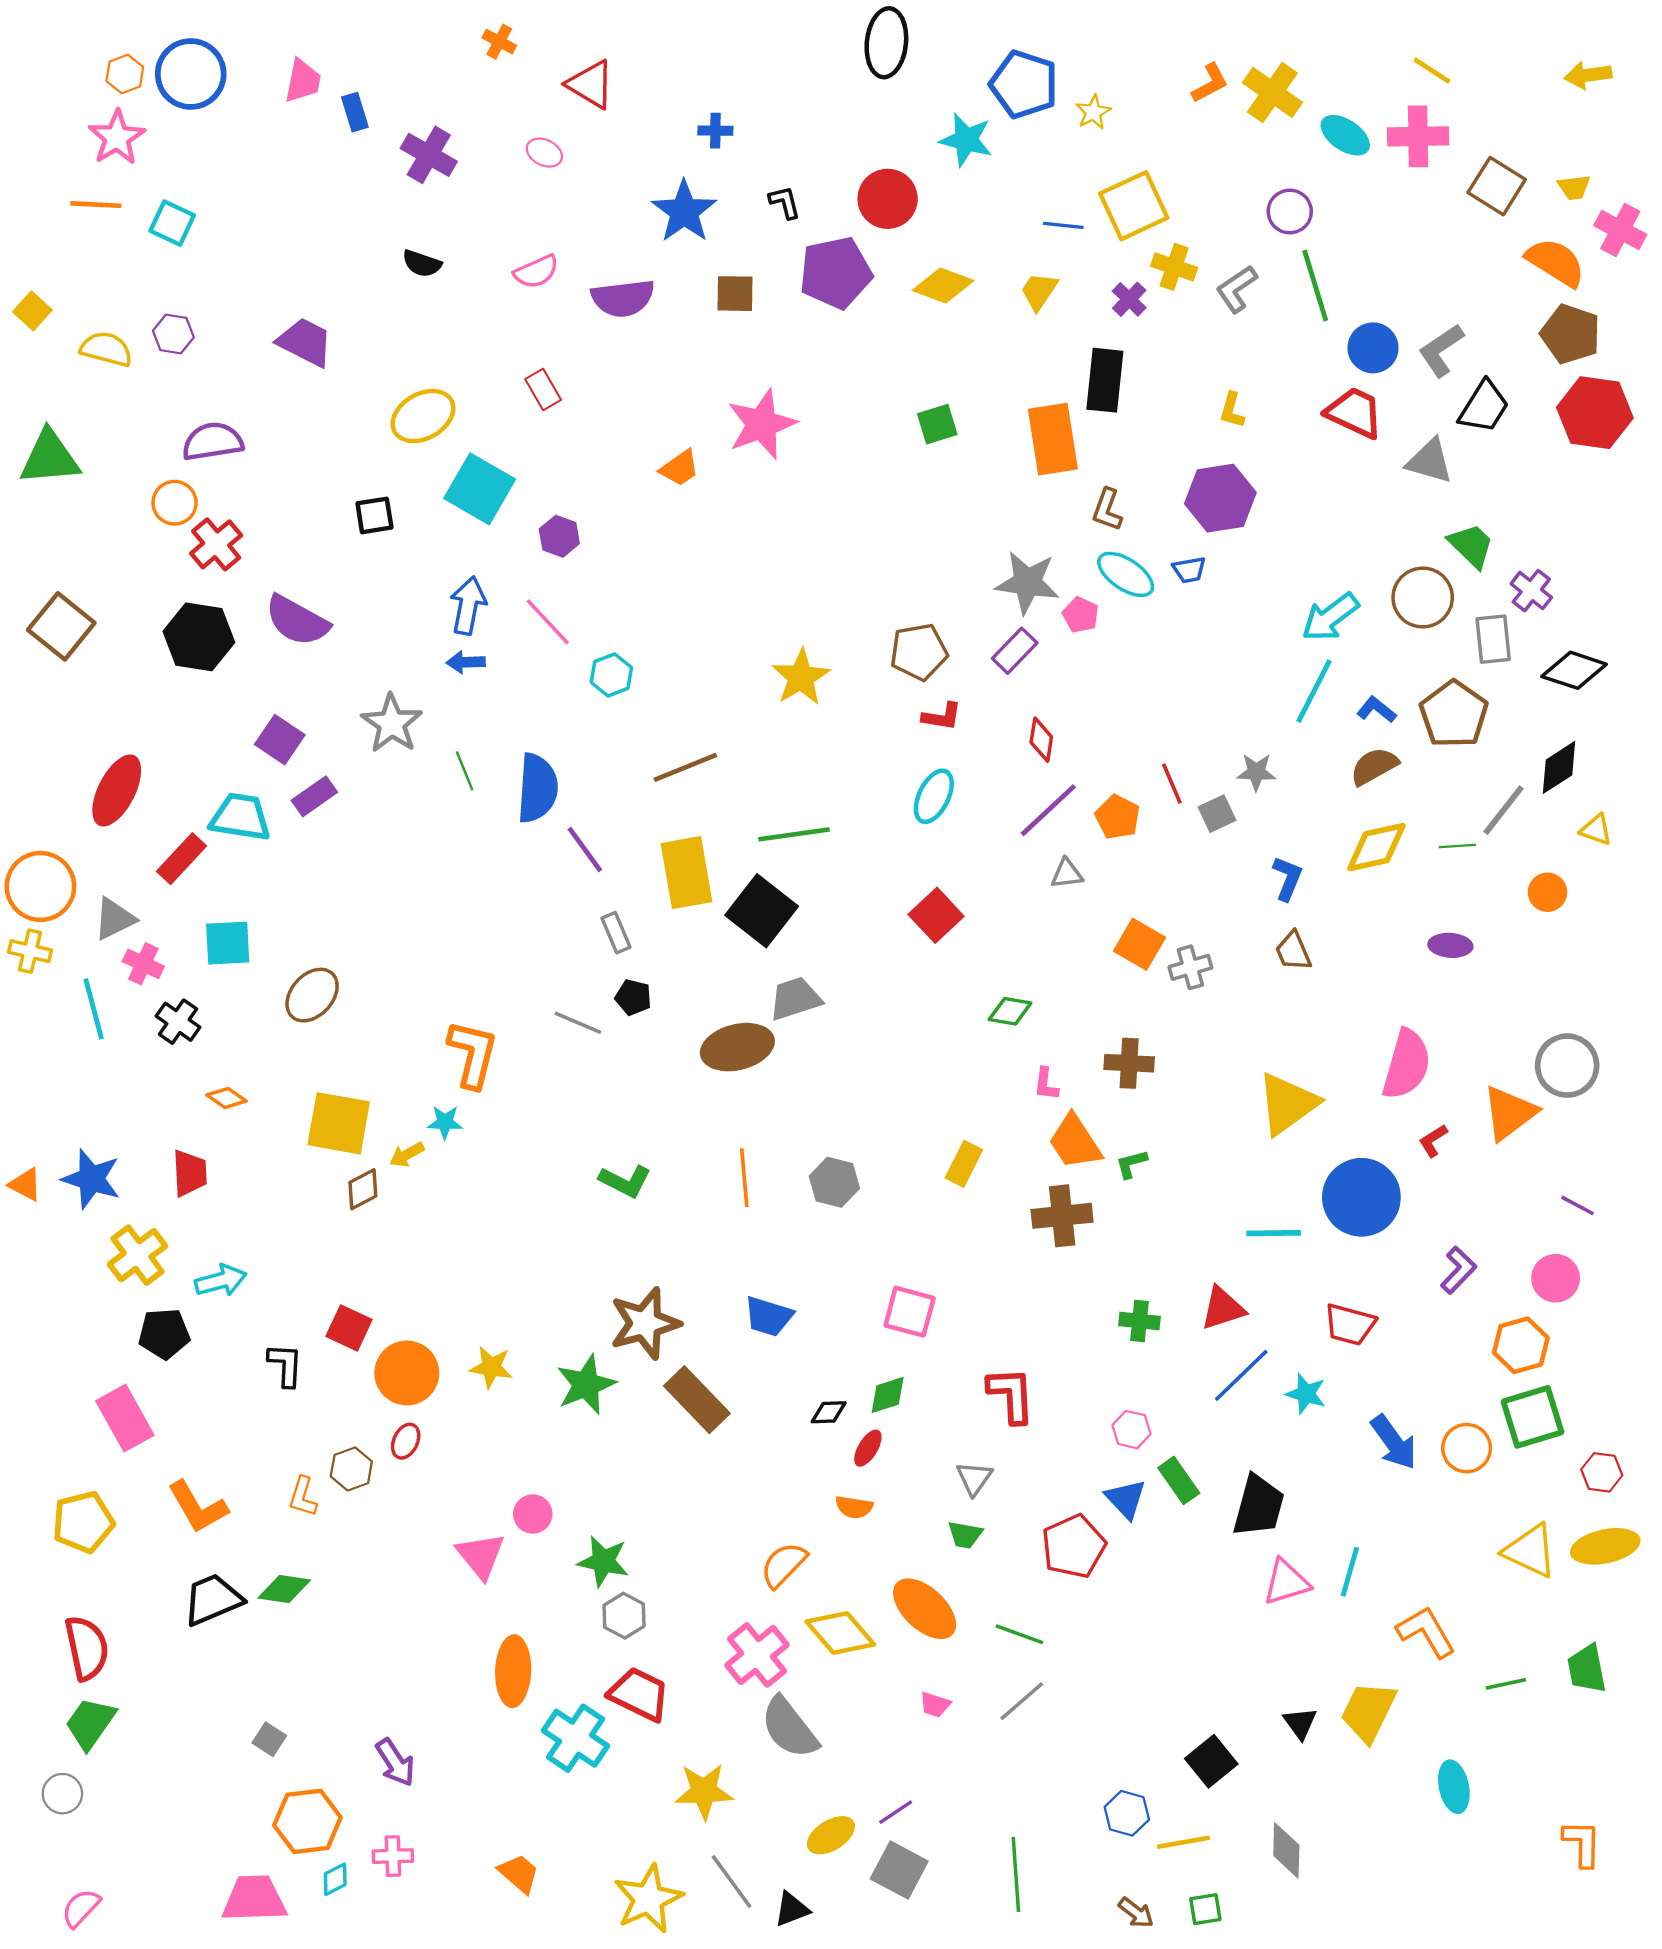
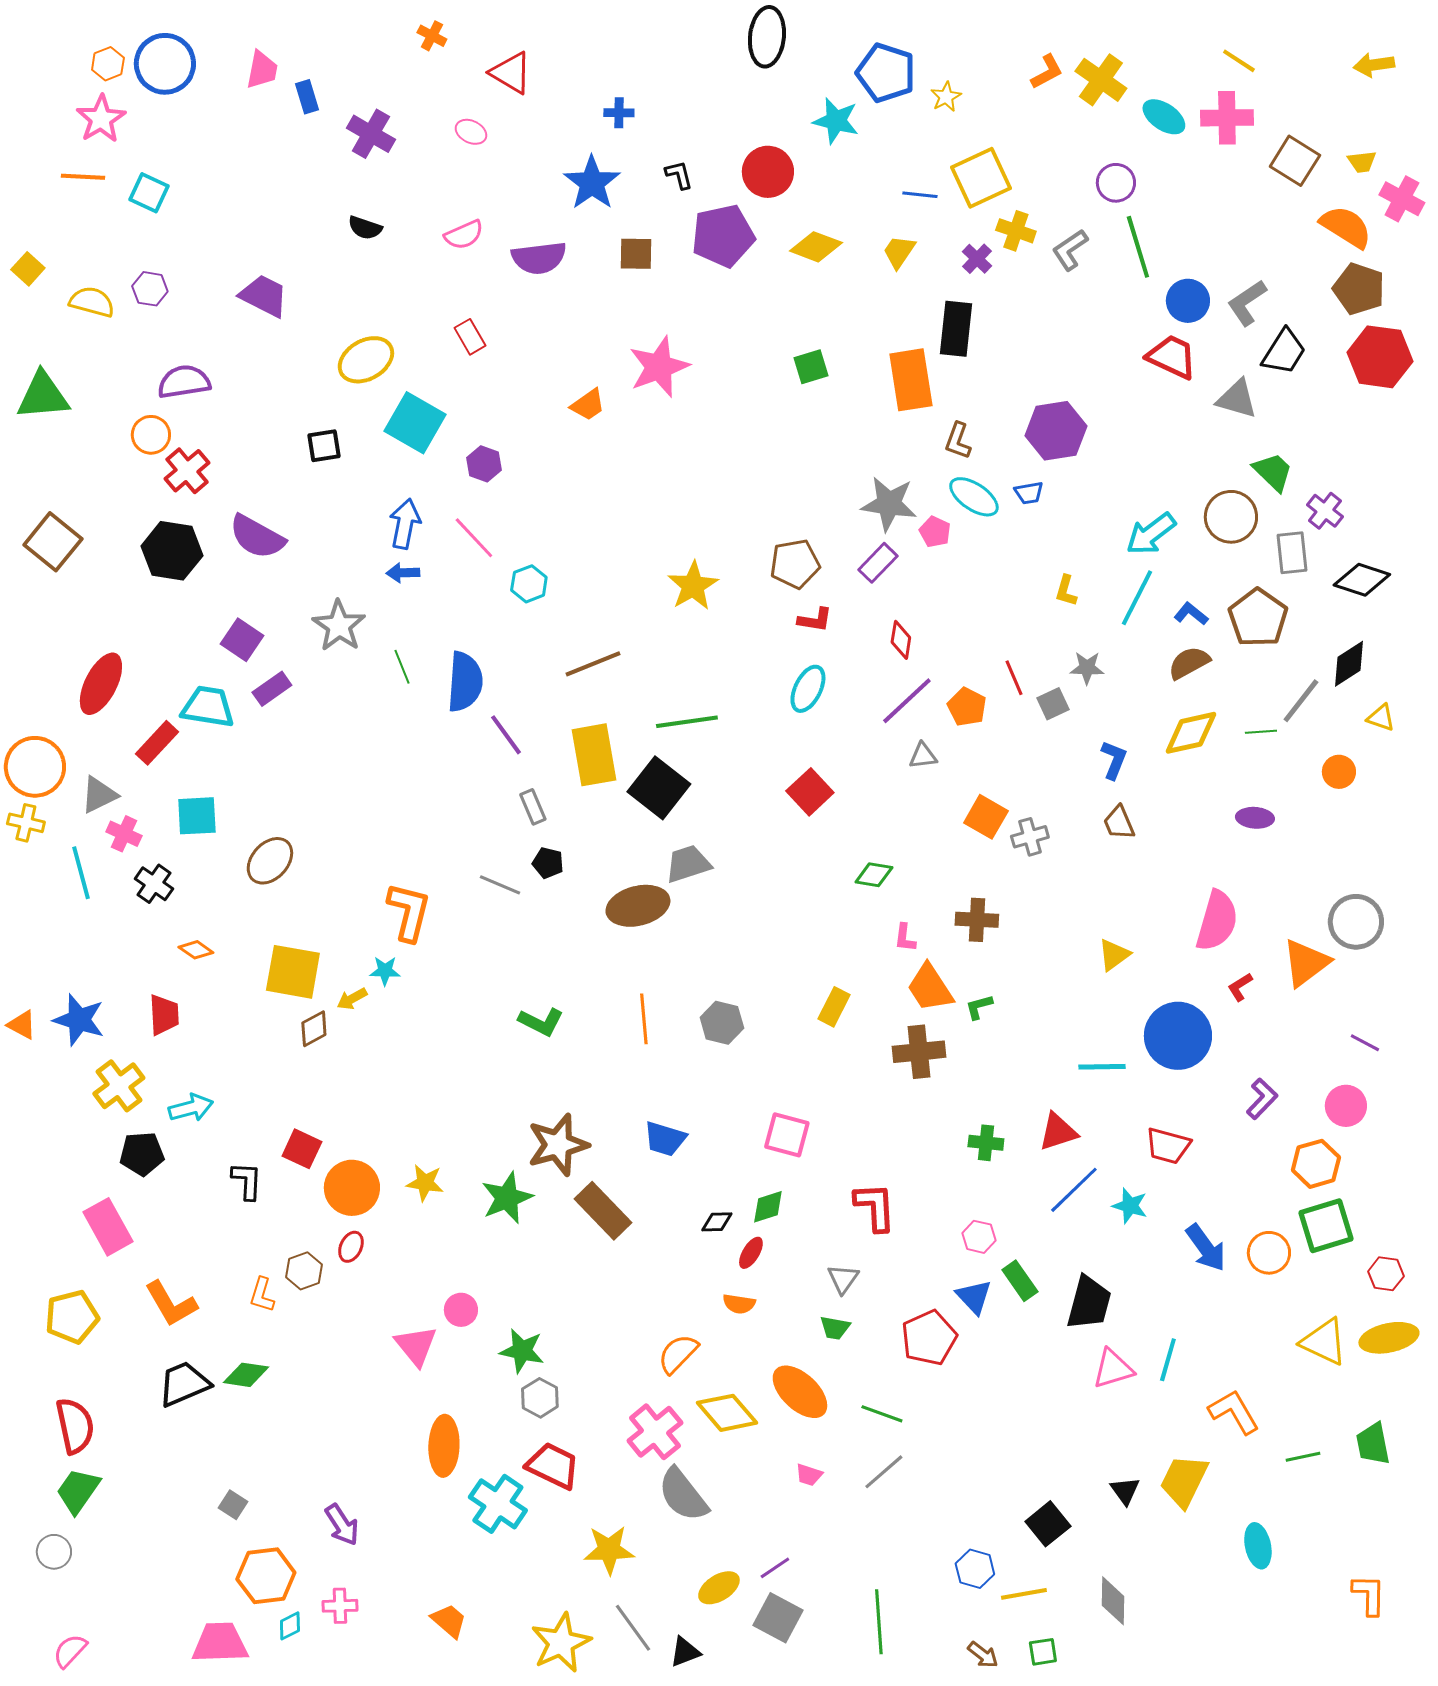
yellow L-shape: (1232, 410) -> (1066, 591), moved
yellow triangle: (1287, 1104) -> (1114, 955), size x0.6

